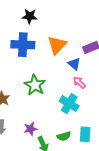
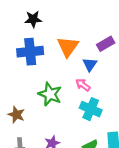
blue triangle: (74, 64) -> (90, 65), turned 32
pink arrow: (79, 82) -> (83, 85), moved

